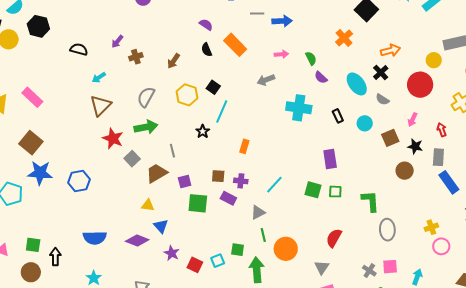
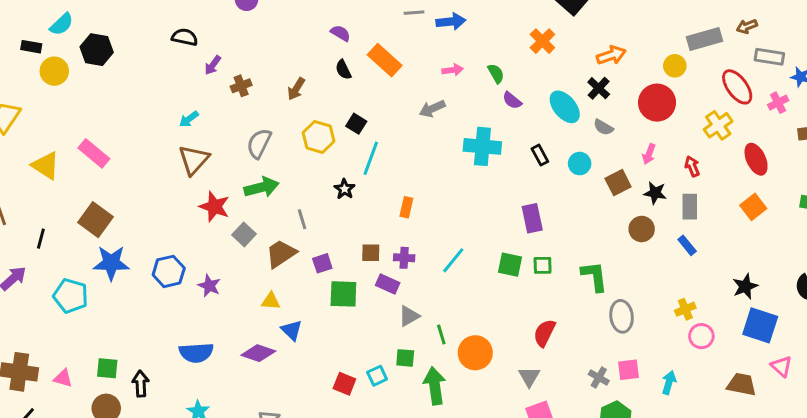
black semicircle: (79, 49) -> (185, 37), moved
blue rectangle: (449, 182) -> (687, 245), moved, size x0.6
gray triangle: (258, 212) -> (409, 316), moved
purple star: (172, 253) -> (209, 286), moved

